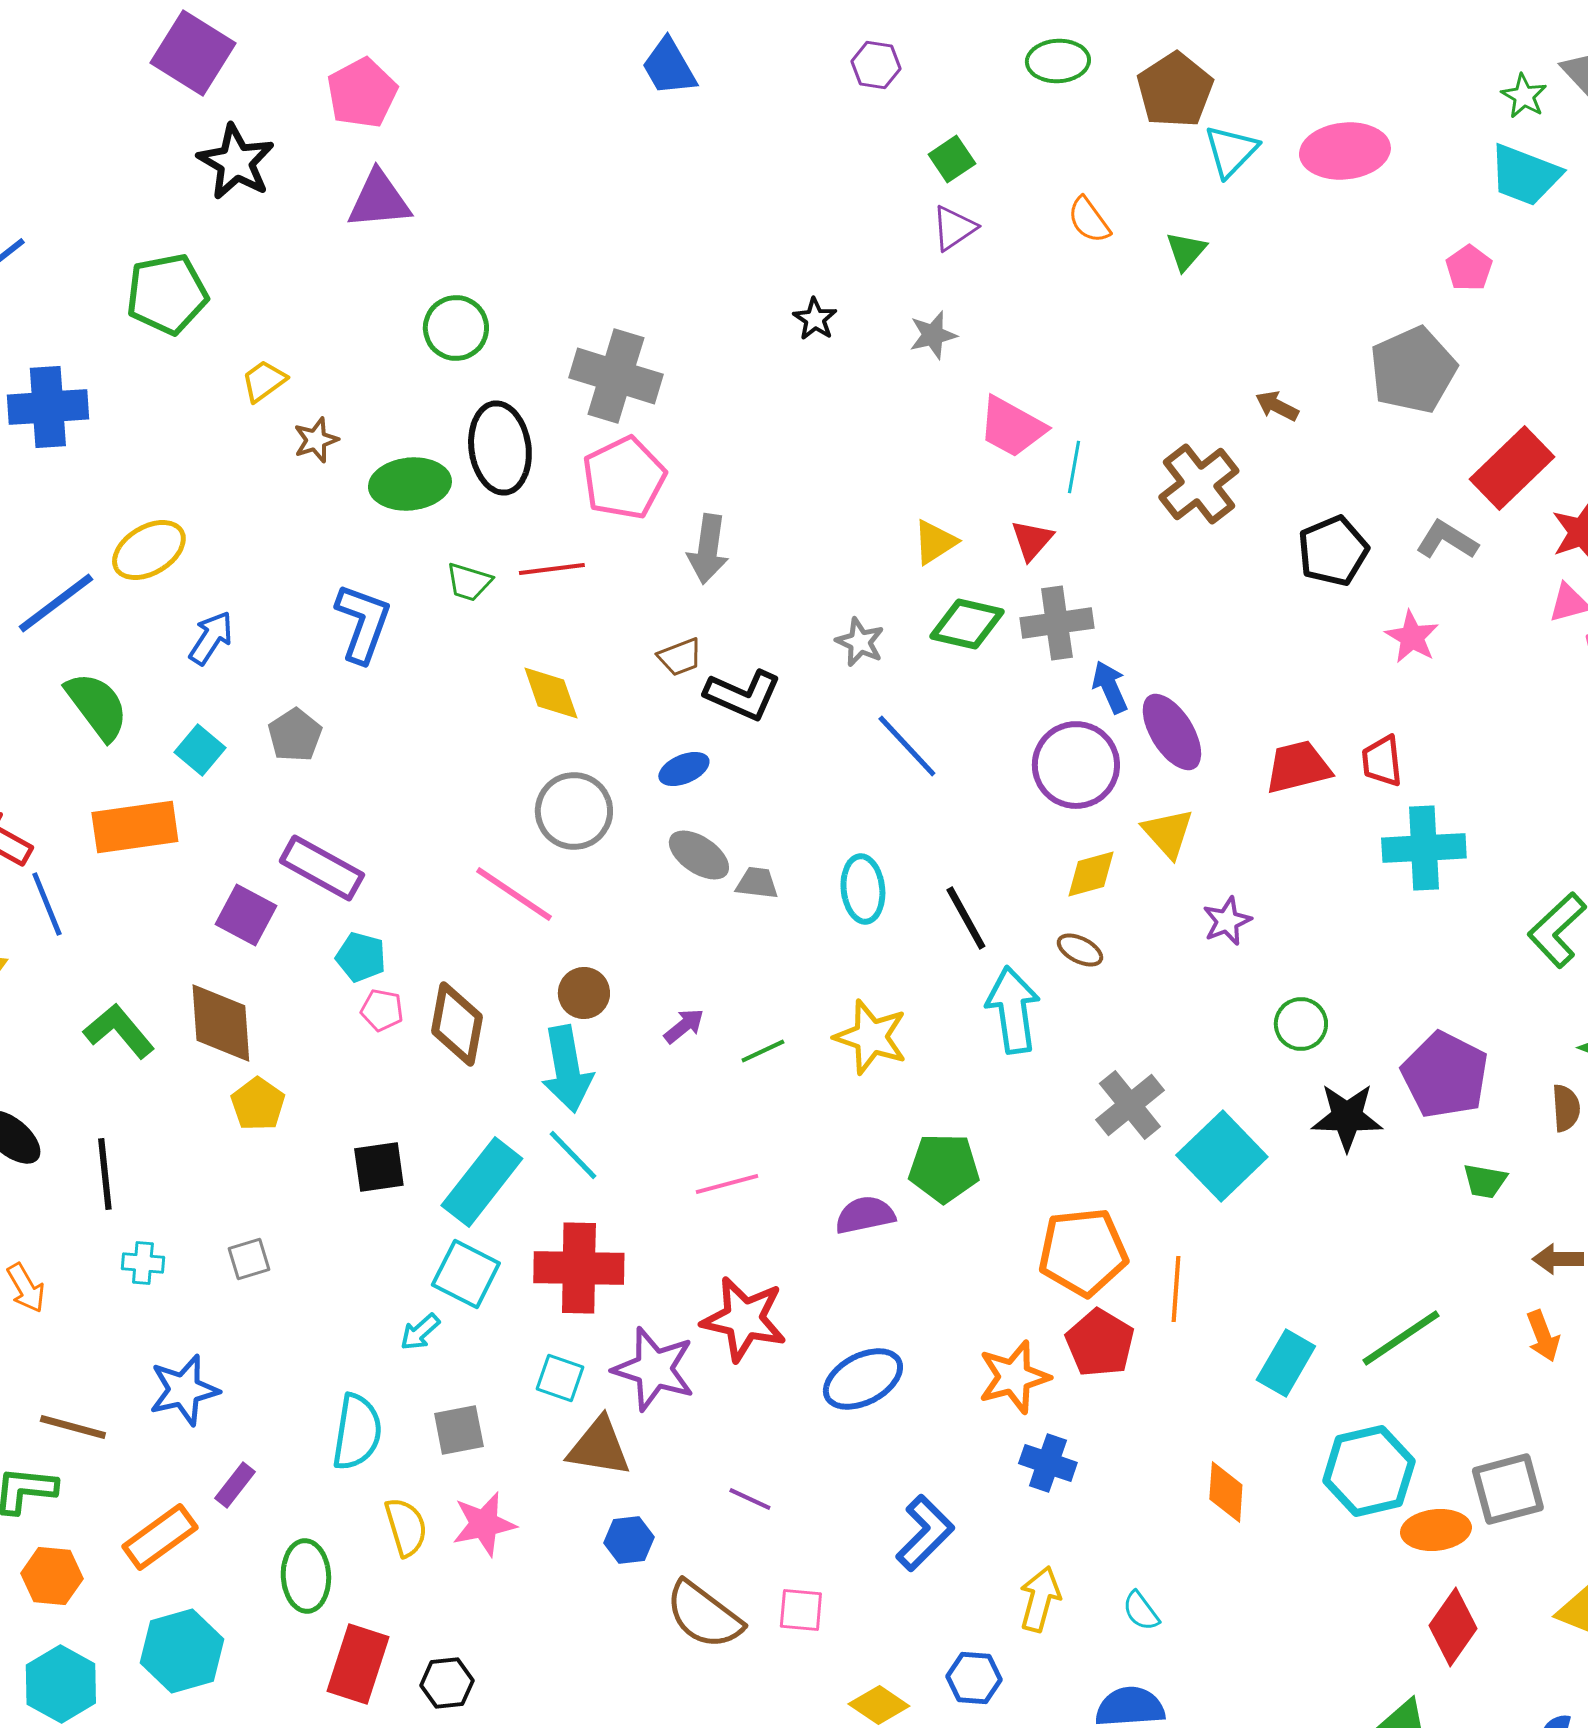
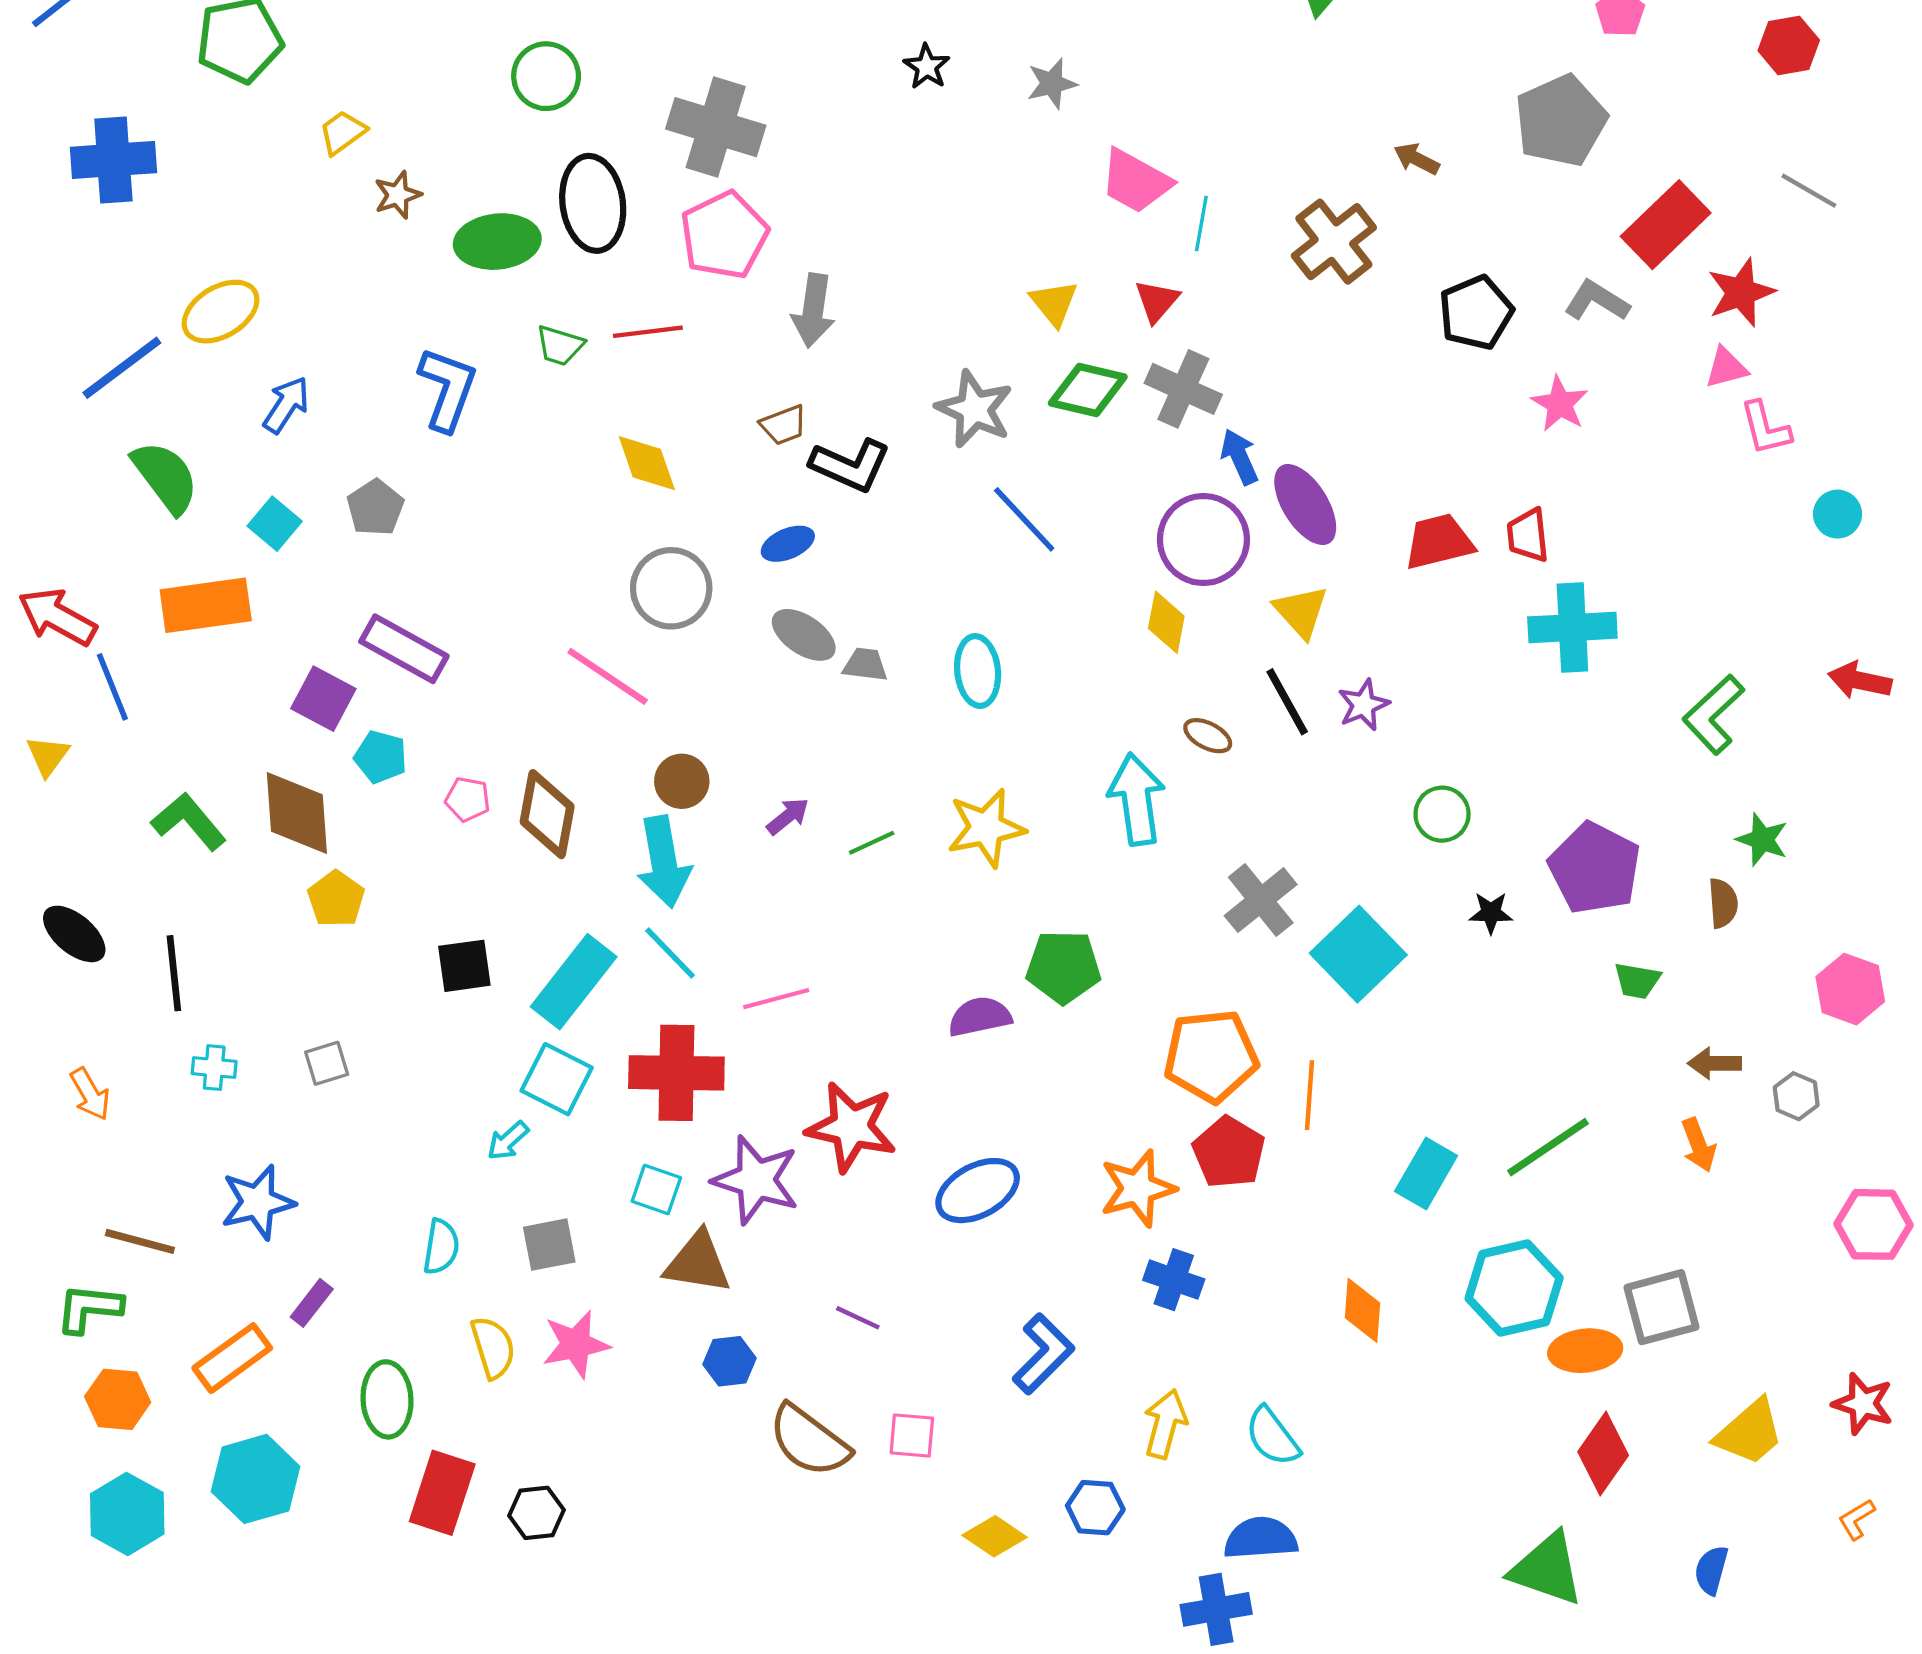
yellow triangle: (935, 542) -> (1054, 303), turned -36
gray cross: (1057, 623) -> (1183, 389), turned 32
gray star: (860, 642) -> (974, 409), size x1.5
yellow diamond: (1091, 874) -> (1166, 622), moved, turned -64
black line: (966, 918) -> (1287, 702), moved
cyan pentagon: (361, 957) -> (381, 757), moved
yellow star: (871, 1037) -> (986, 828), turned -30
black star: (1347, 1117) -> (1491, 913), size x0.6
pink line: (727, 1184) -> (776, 999), moved
cyan semicircle: (357, 1432) -> (441, 1247), size x0.7
cyan semicircle: (1141, 1611) -> (1272, 1437), size x1.4

